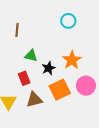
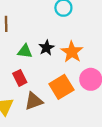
black star: (49, 68) -> (46, 48), moved

